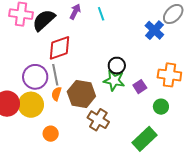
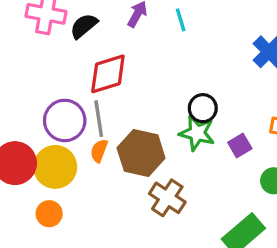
black semicircle: (44, 20) -> (84, 26), size x0.7
orange circle: (51, 134) -> (49, 214), moved

